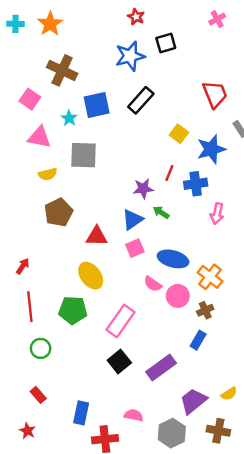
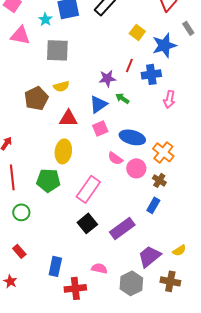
yellow semicircle: (48, 174) -> (61, 86), moved
yellow ellipse: (91, 276) -> (63, 151), turned 45
brown cross: (205, 310) -> (159, 180), turned -32

